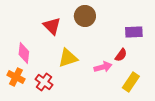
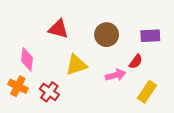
brown circle: (85, 16) -> (107, 35), moved
red triangle: (52, 26) -> (58, 29), turned -30

